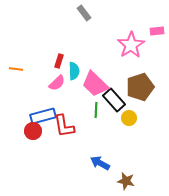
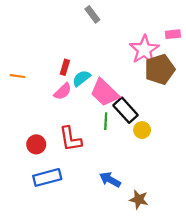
cyan semicircle: (74, 71) -> (81, 78), turned -126
brown pentagon: (140, 87) -> (160, 69), moved
blue rectangle: (43, 116) -> (47, 177), moved

